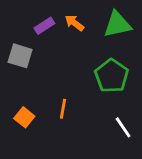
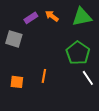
orange square: (24, 117) -> (17, 82), turned -32
white line: (123, 127) -> (88, 78), moved

